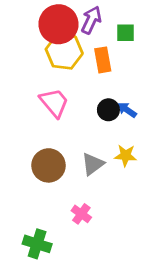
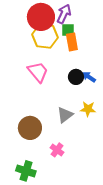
green square: (126, 33) -> (68, 30), moved
brown circle: (48, 165) -> (30, 128), moved

